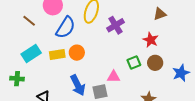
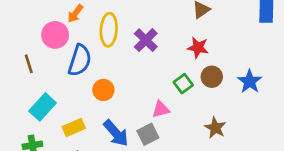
brown line: (29, 21) -> (29, 64), turned 48
yellow rectangle: (57, 55) -> (74, 127), moved

